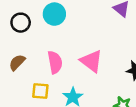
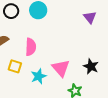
pink triangle: (91, 61) -> (61, 68), moved

